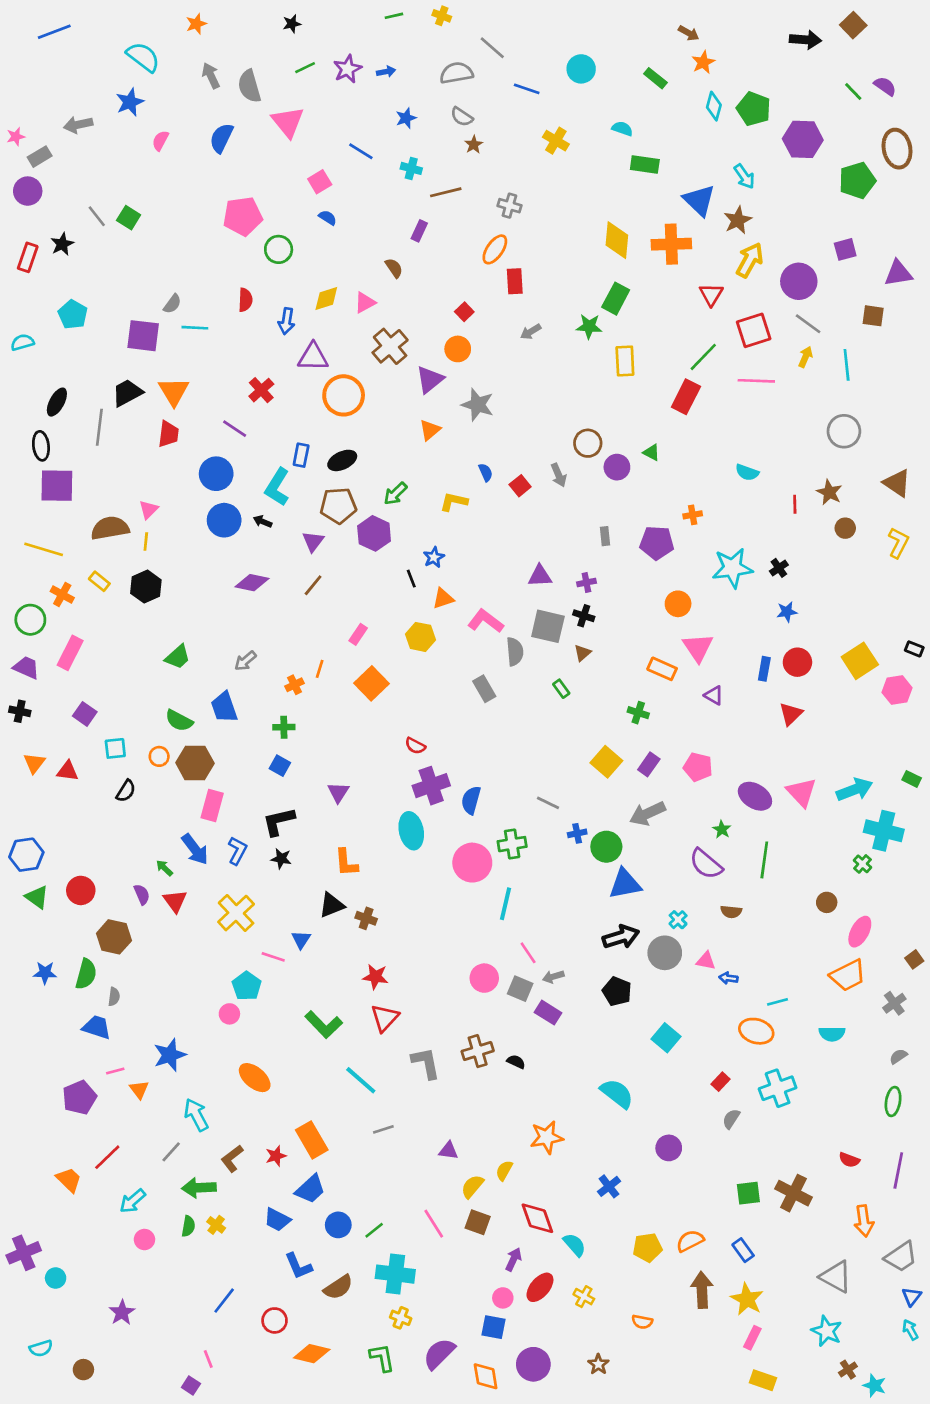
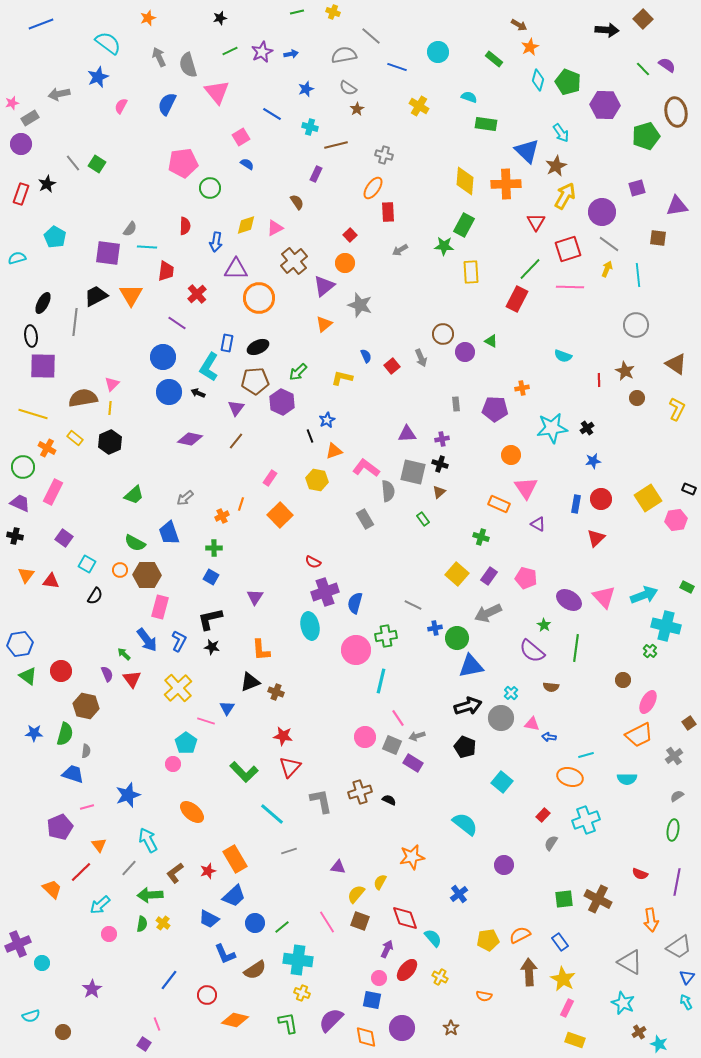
red trapezoid: (168, 434) -> (166, 271), moved
cyan square: (115, 748) -> (87, 564), turned 36
orange triangle: (139, 1090) -> (99, 845), moved

